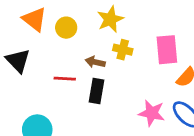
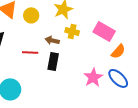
pink rectangle: (167, 50) -> (104, 31), turned -55
pink star: (152, 113) -> (93, 77), turned 30

